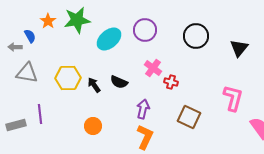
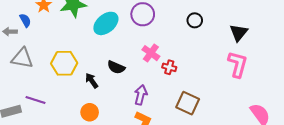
black circle: (196, 36) -> (195, 20), size x0.6
black arrow: (94, 85) -> (92, 81), moved
pink L-shape: (233, 98) -> (238, 64), moved
purple line: (40, 114) -> (35, 100), turned -66

